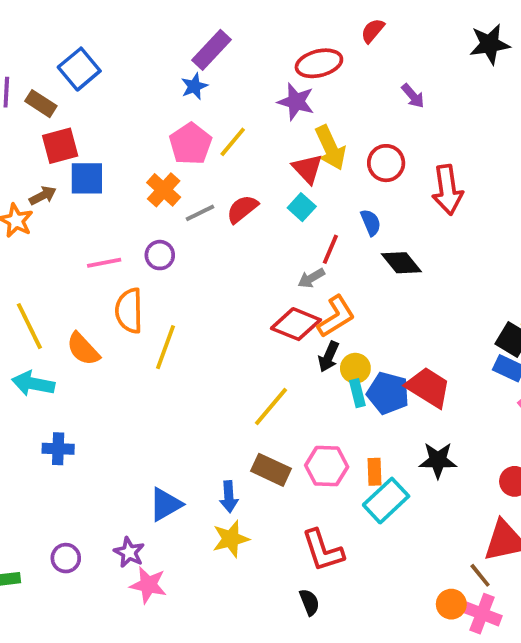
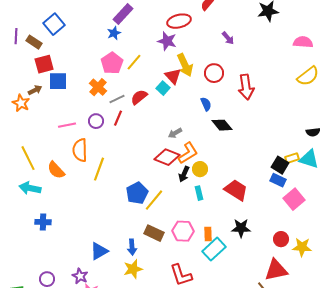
cyan square: (302, 207) -> (163, 88), moved
red line: (330, 249) -> (118, 118), moved
yellow circle: (355, 368) -> (200, 169), moved
blue pentagon: (388, 393) -> (137, 193), moved, turned 30

